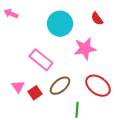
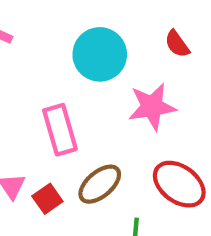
pink rectangle: (41, 60) -> (60, 130), turned 35

